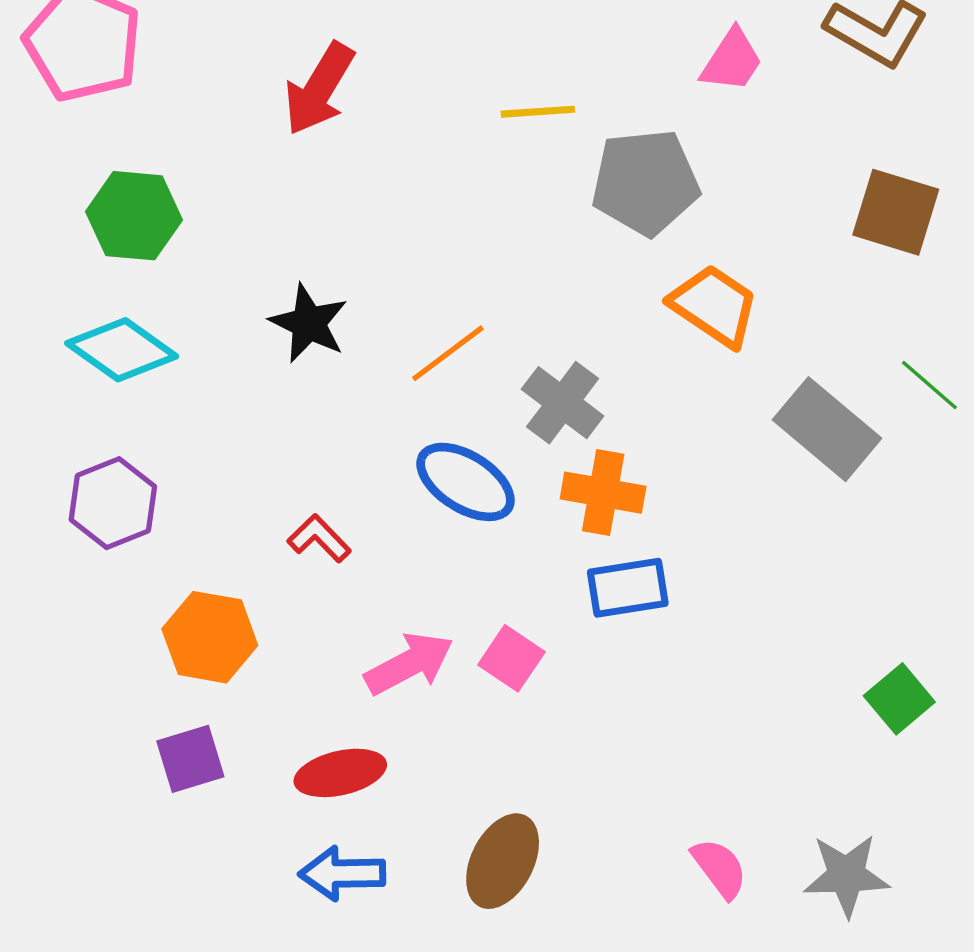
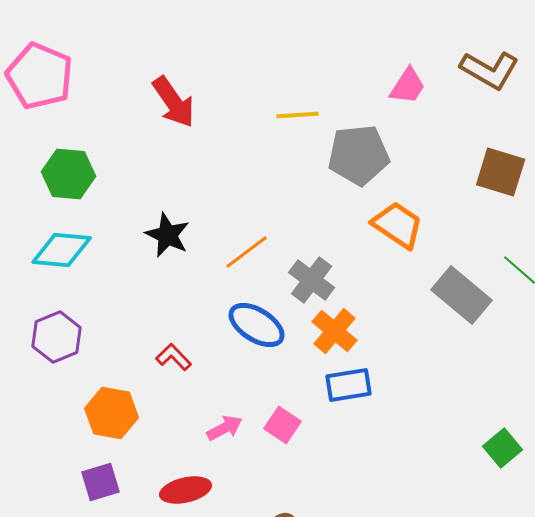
red arrow: (319, 89) -> (174, 102), turned -66
cyan diamond: (122, 350) -> (62, 250), turned -30
orange cross: (603, 493) -> (335, 331), turned 30
pink arrow: (409, 664) -> (225, 428), size x0.7

